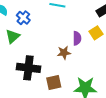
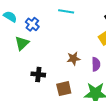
purple semicircle: (77, 38) -> (96, 64), moved
black cross: (28, 68) -> (38, 74), size x0.6

